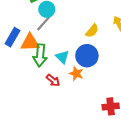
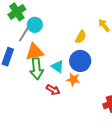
gray line: (44, 23) -> (24, 33), moved
orange triangle: (30, 42) -> (35, 52), moved

